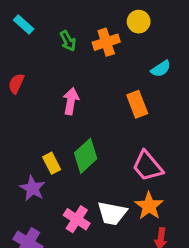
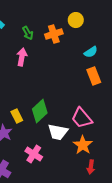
pink arrow: (71, 101) -> (22, 57), moved
orange rectangle: (137, 104) -> (94, 76), moved
white trapezoid: (112, 213) -> (58, 132), moved

